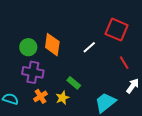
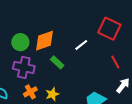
orange diamond: (52, 45) -> (44, 41), turned 60
green rectangle: (74, 83) -> (57, 62), moved

